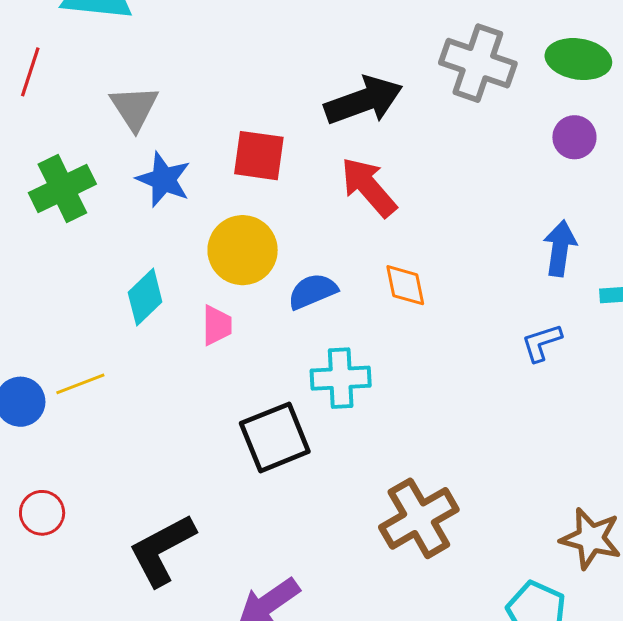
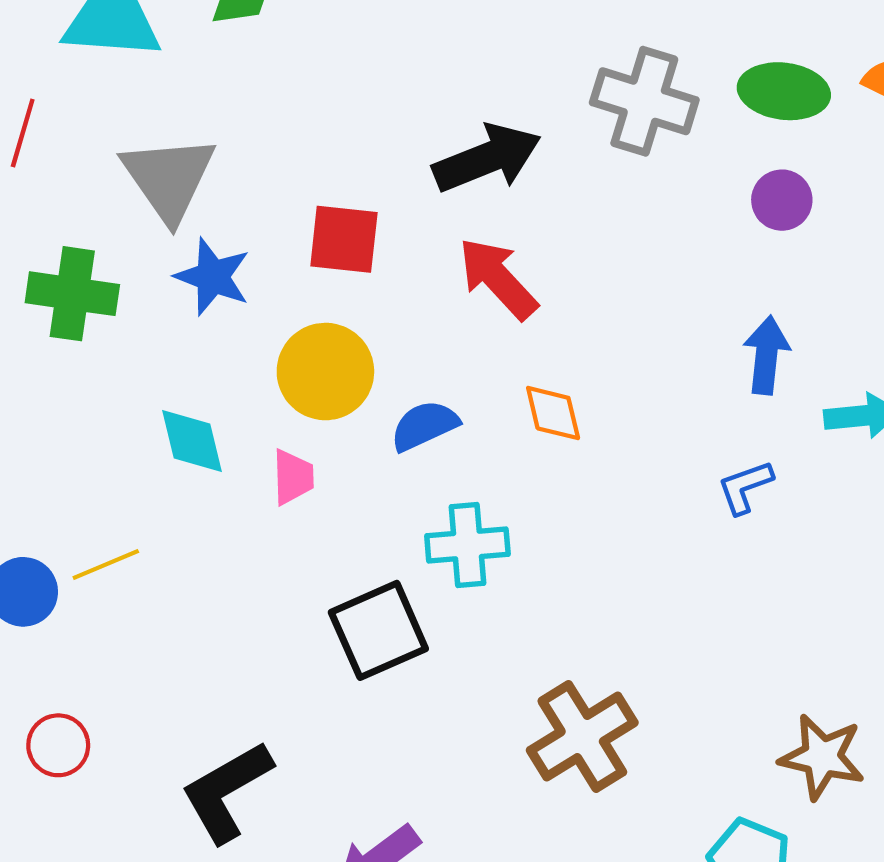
gray triangle: (134, 108) -> (169, 178), size x1.4
green cross: (62, 188) -> (72, 294), turned 36
cyan diamond: (145, 297) -> (192, 441), turned -58

